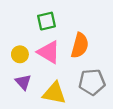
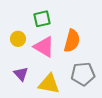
yellow circle: (20, 54) -> (18, 39), moved

